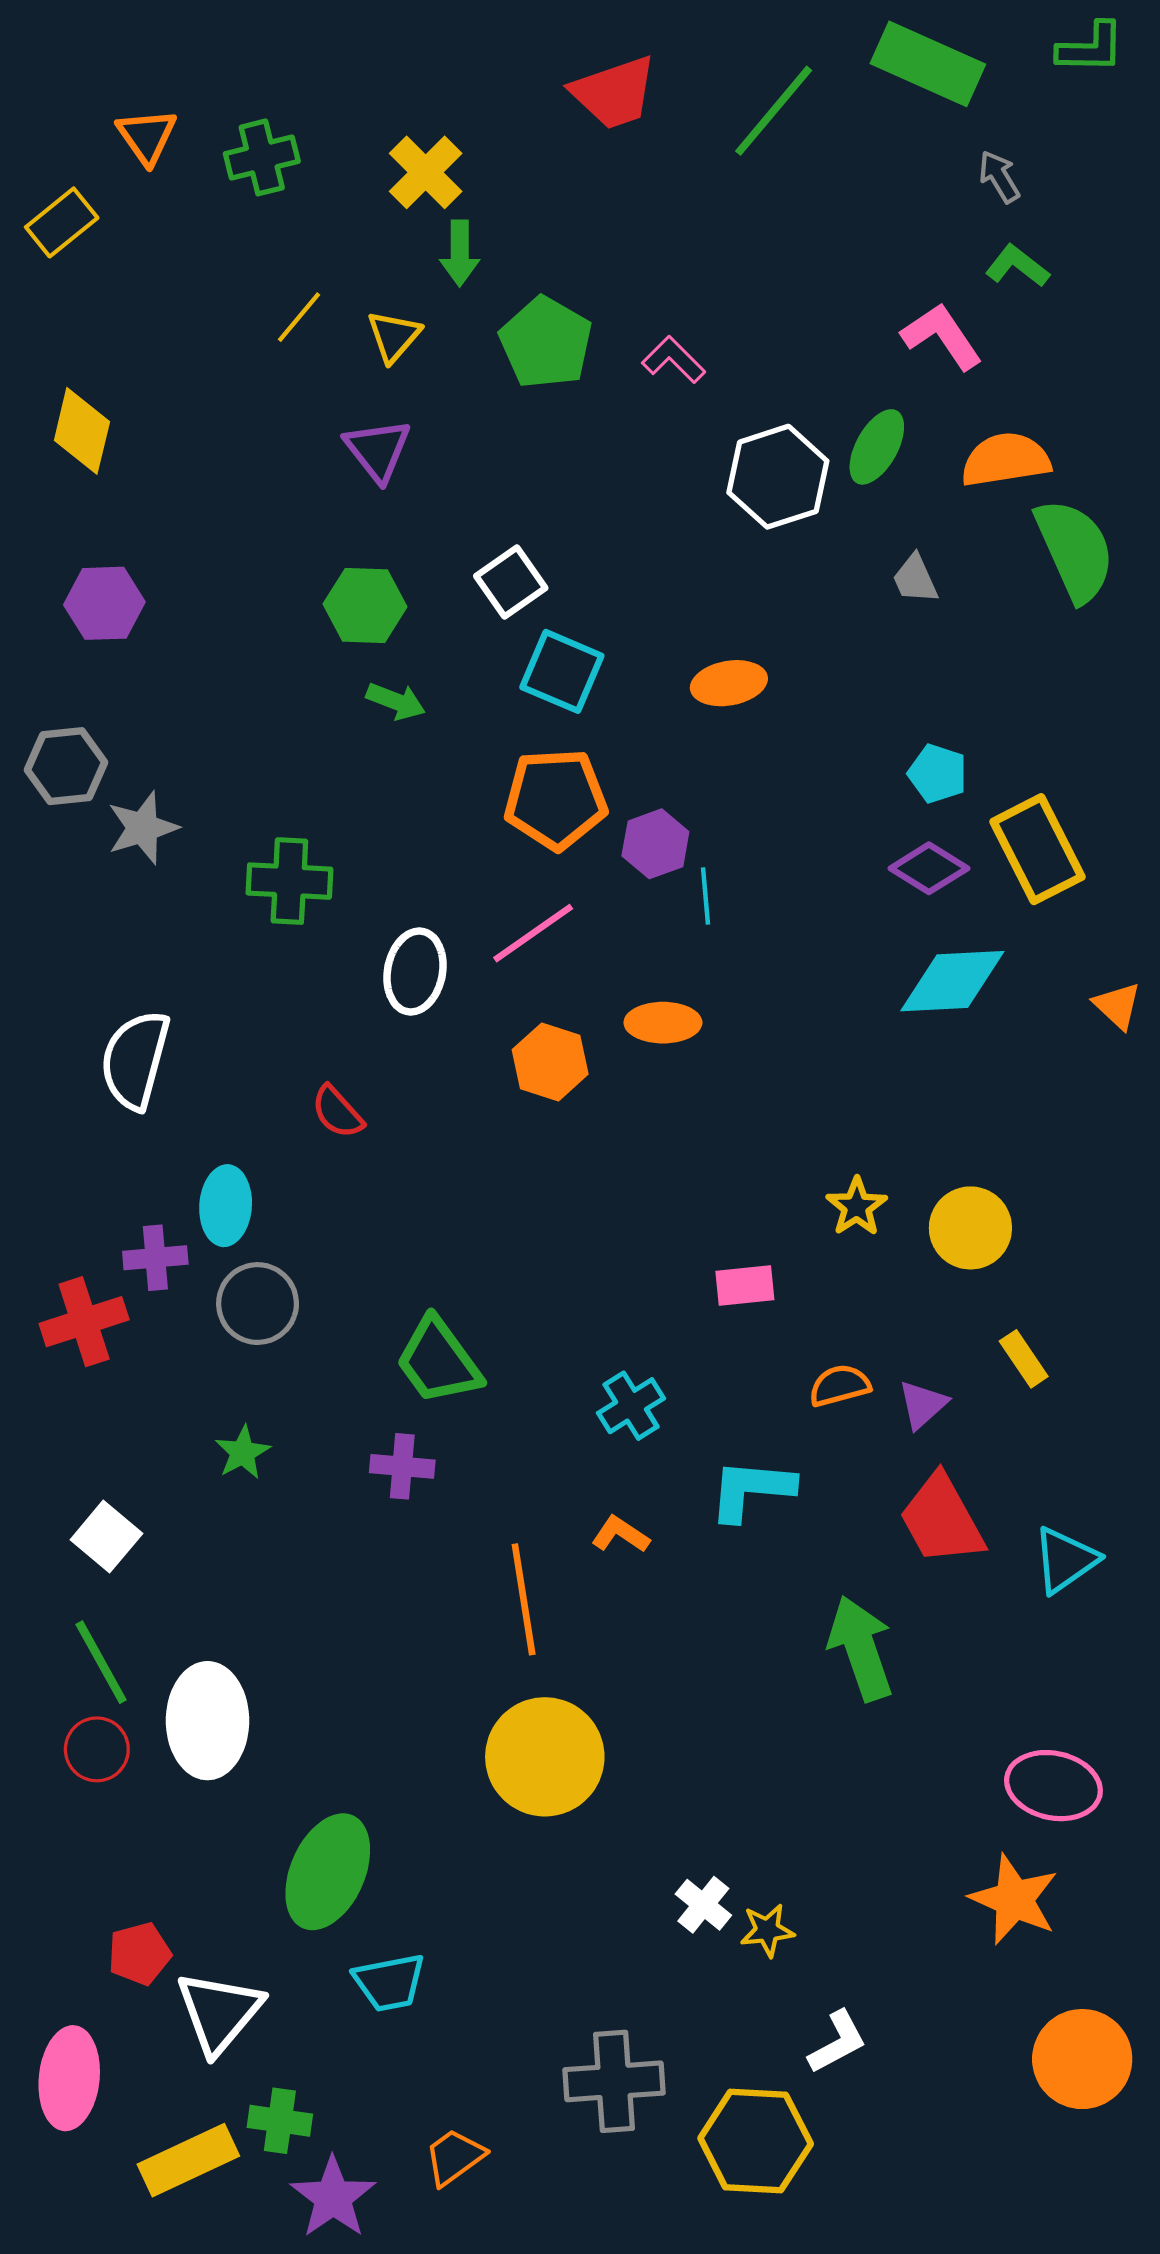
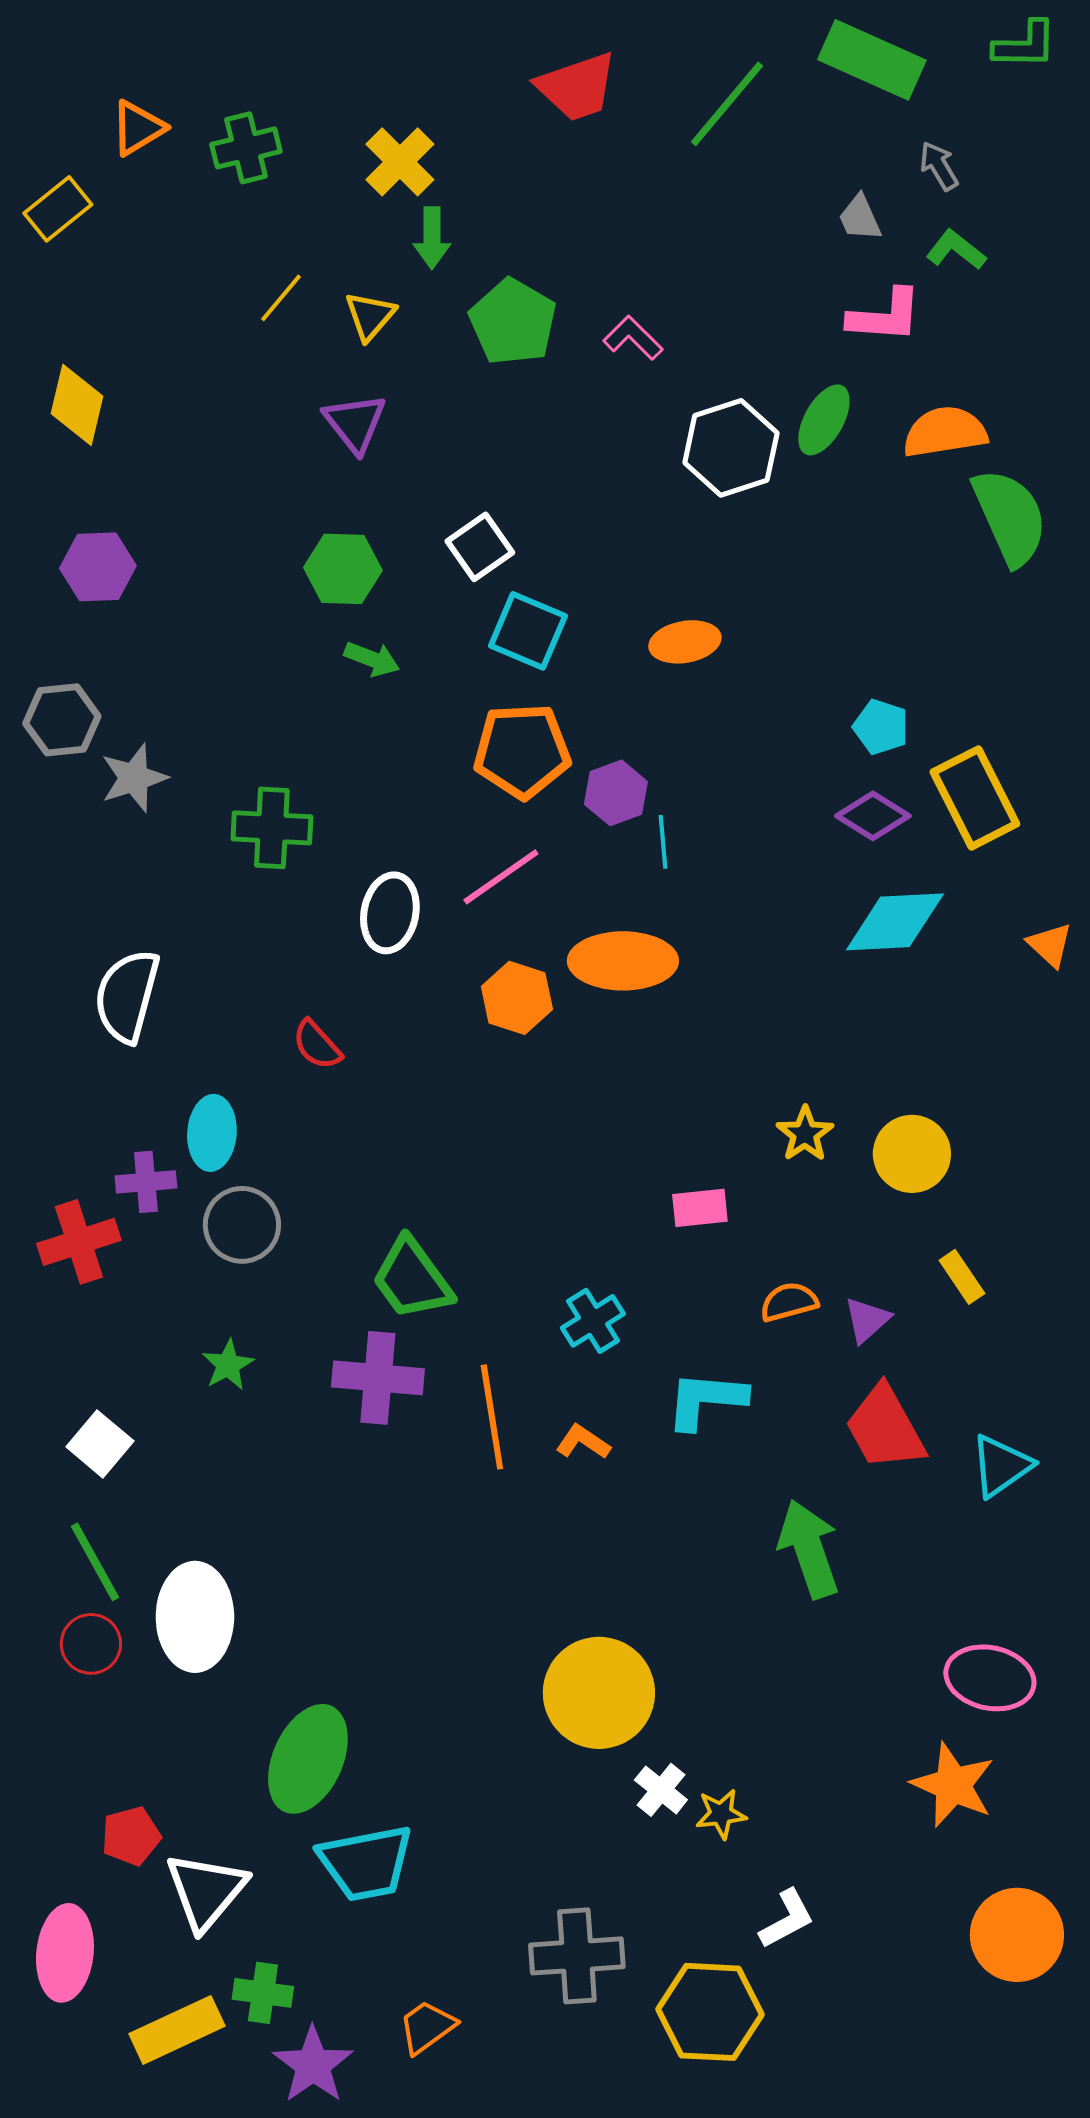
orange triangle: (147, 136) -> (138, 128), turned 34
pink L-shape: (942, 336) -> (885, 316), turned 128
gray trapezoid: (915, 579) -> (860, 218), moved
orange ellipse: (663, 1023) -> (623, 961), size x1.5
purple cross: (402, 1466) -> (378, 1378), size x1.5
orange line: (524, 1599) -> (492, 1417), moved
yellow circle: (545, 1757) -> (599, 1693), moved
cyan trapezoid: (389, 1982) -> (366, 1863), size x1.4

